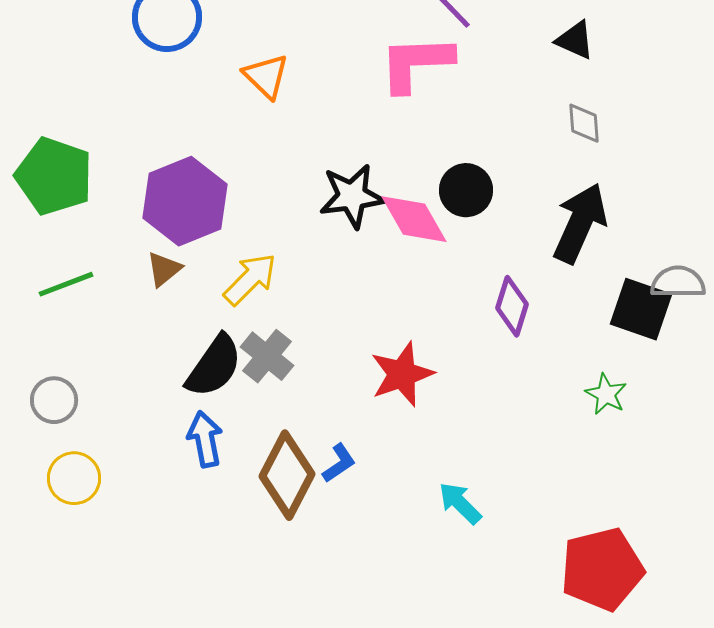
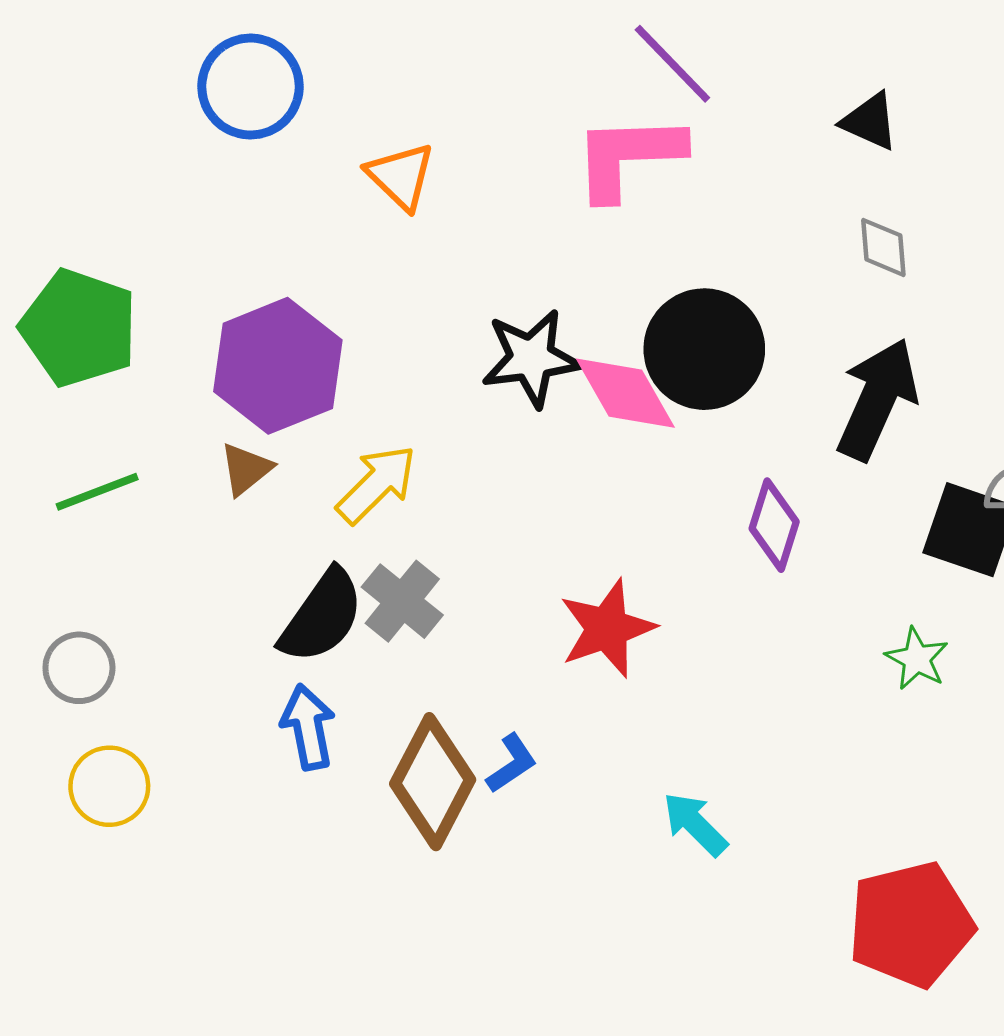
black circle: (466, 190) -> (704, 349), size x1.5

